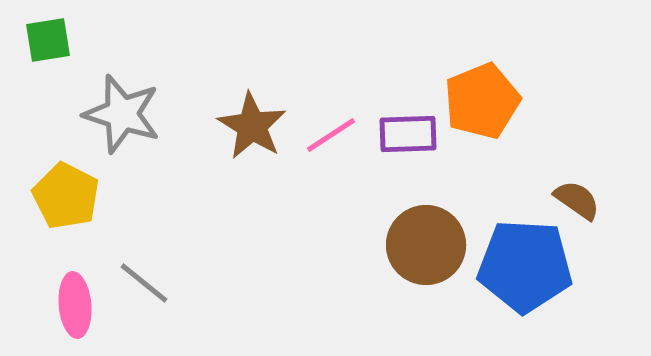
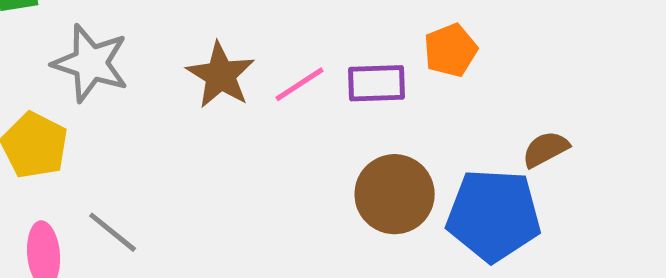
orange pentagon: (482, 101) -> (451, 50), size x0.7
brown semicircle: (577, 200) -> (546, 149), turned -63

